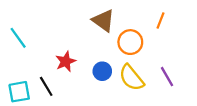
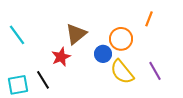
brown triangle: (103, 20) -> (76, 34), moved, turned 45
blue circle: (102, 71) -> (103, 54), moved

